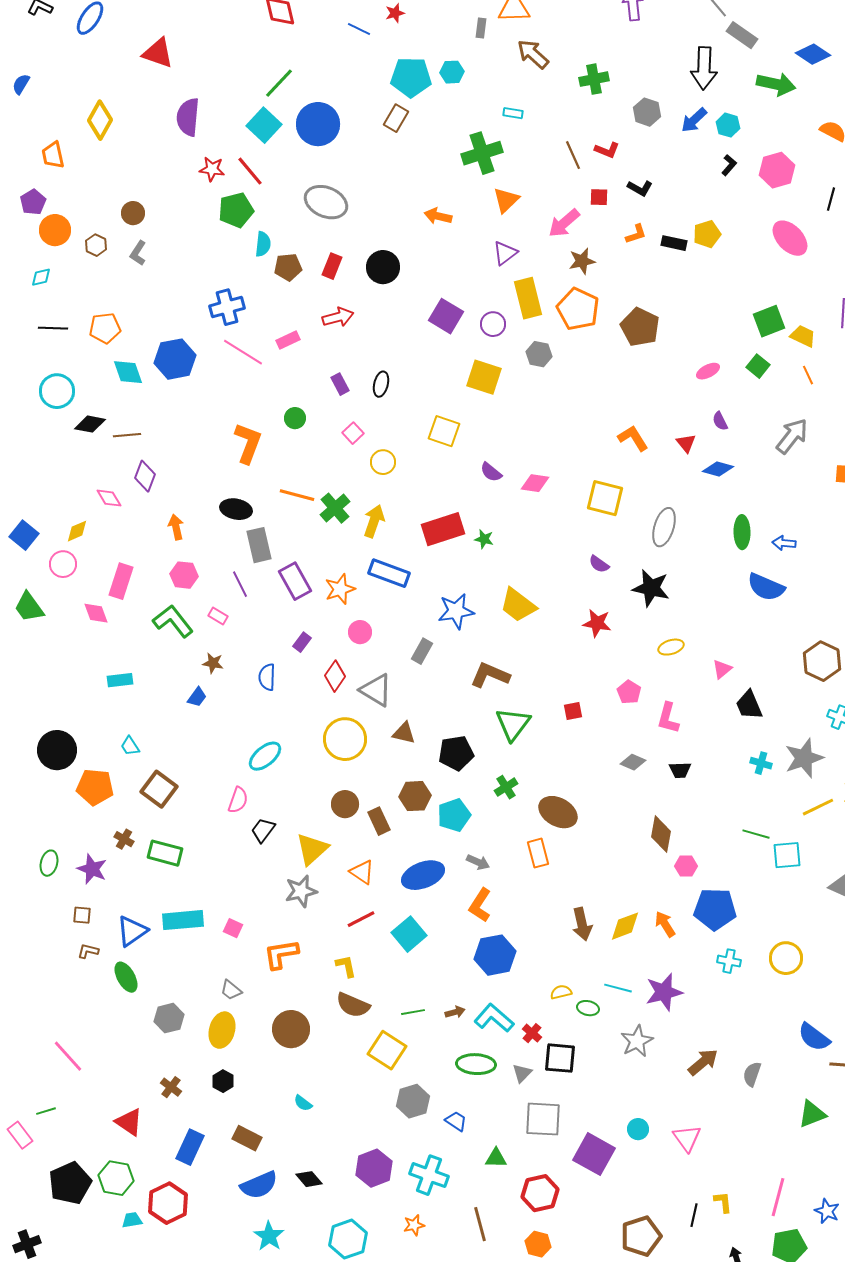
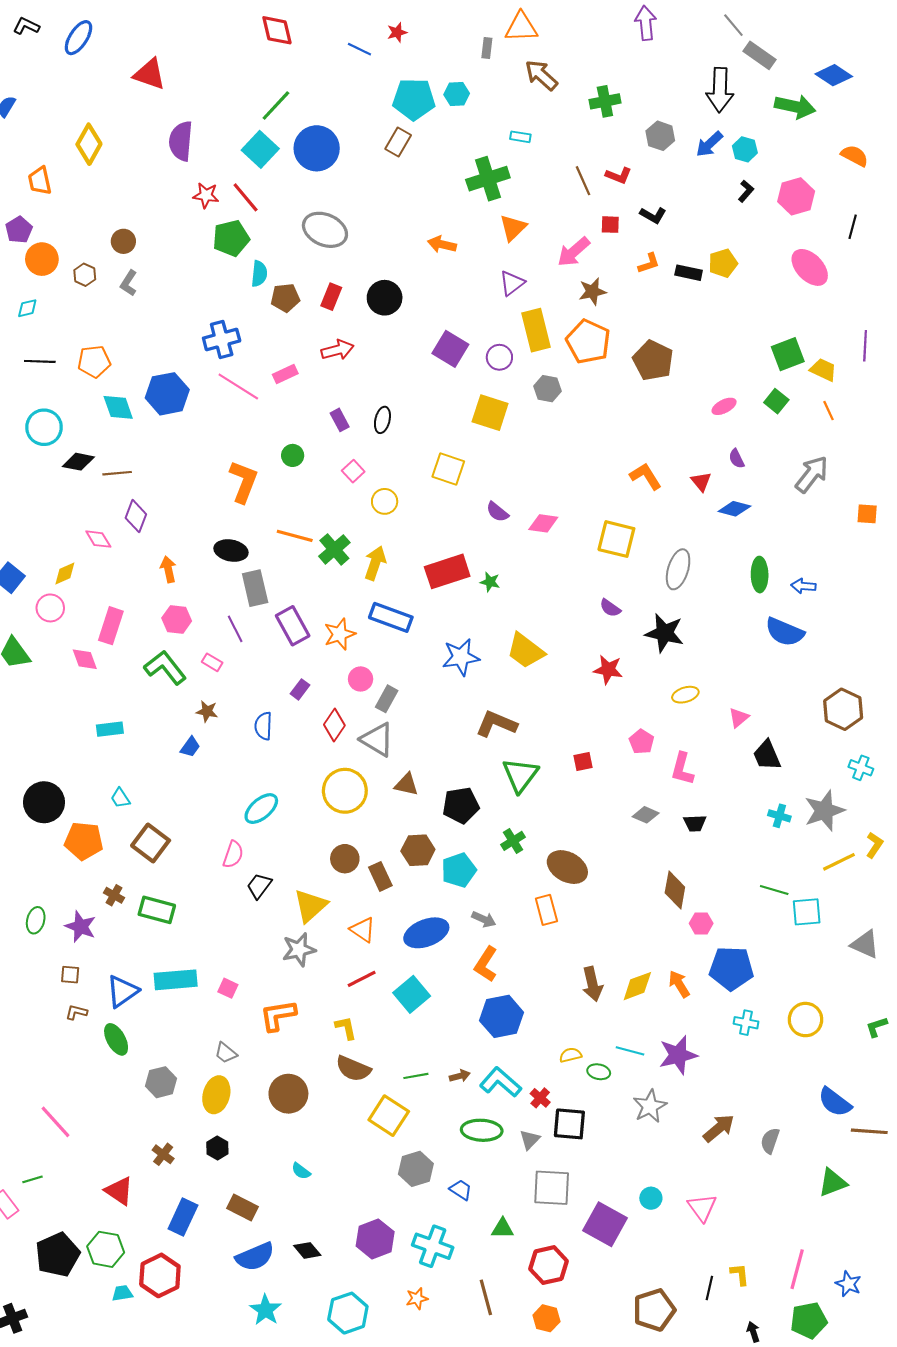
gray rectangle: (422, 651) -> (387, 699), moved

